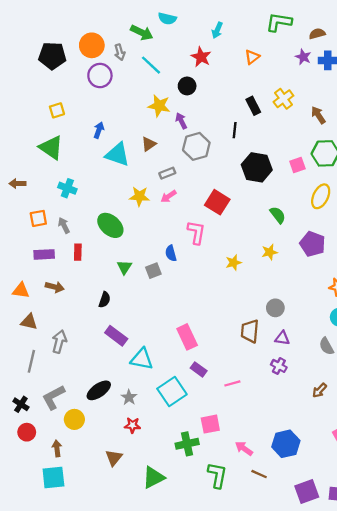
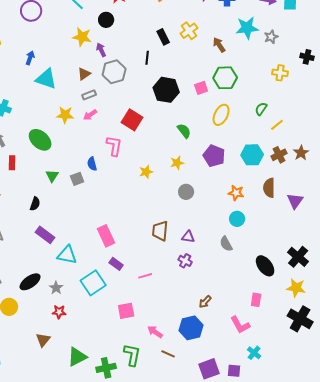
brown triangle: (149, 144) -> (84, 74), moved
gray circle: (275, 308) -> (186, 192), moved
brown arrow: (319, 390) -> (205, 302), moved
green cross: (187, 444) -> (106, 368), moved

